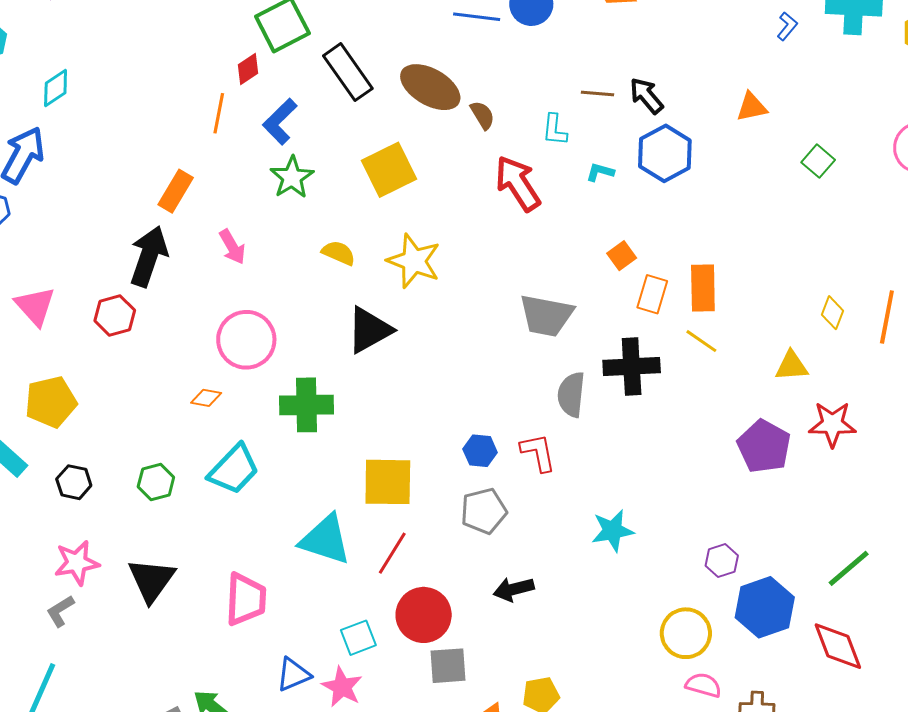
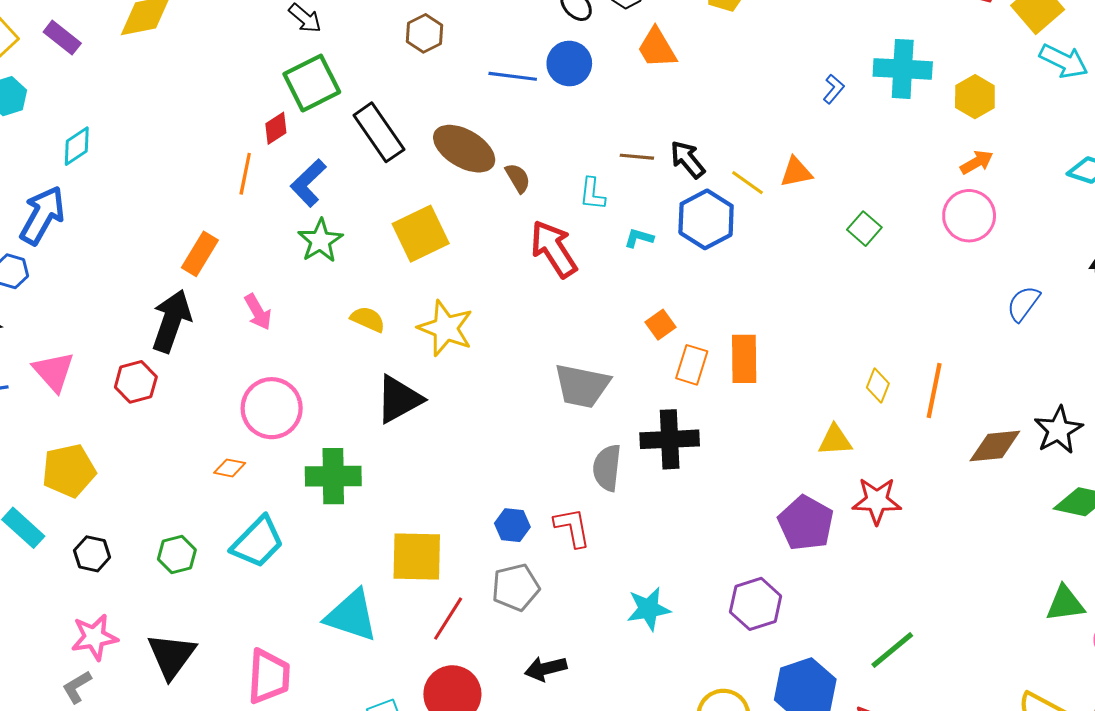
yellow line: (701, 341) -> (748, 183), moved
red line: (392, 553) -> (448, 619), moved
purple hexagon: (722, 561) -> (756, 604), moved, size x1.5

